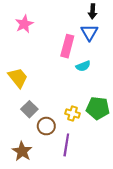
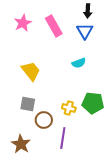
pink rectangle: (67, 46) -> (54, 26), moved, turned -45
yellow trapezoid: (18, 78) -> (31, 71), moved
gray square: (29, 109) -> (28, 104), turned -35

